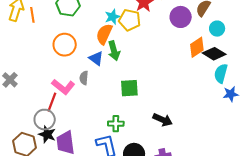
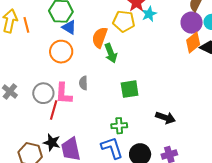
cyan star: (112, 17) -> (149, 14), moved
purple circle: (181, 17) -> (192, 23), moved
blue triangle: (96, 58) -> (69, 27), moved
pink L-shape: (63, 87) -> (64, 94), turned 60
gray circle: (45, 120) -> (43, 93), moved

